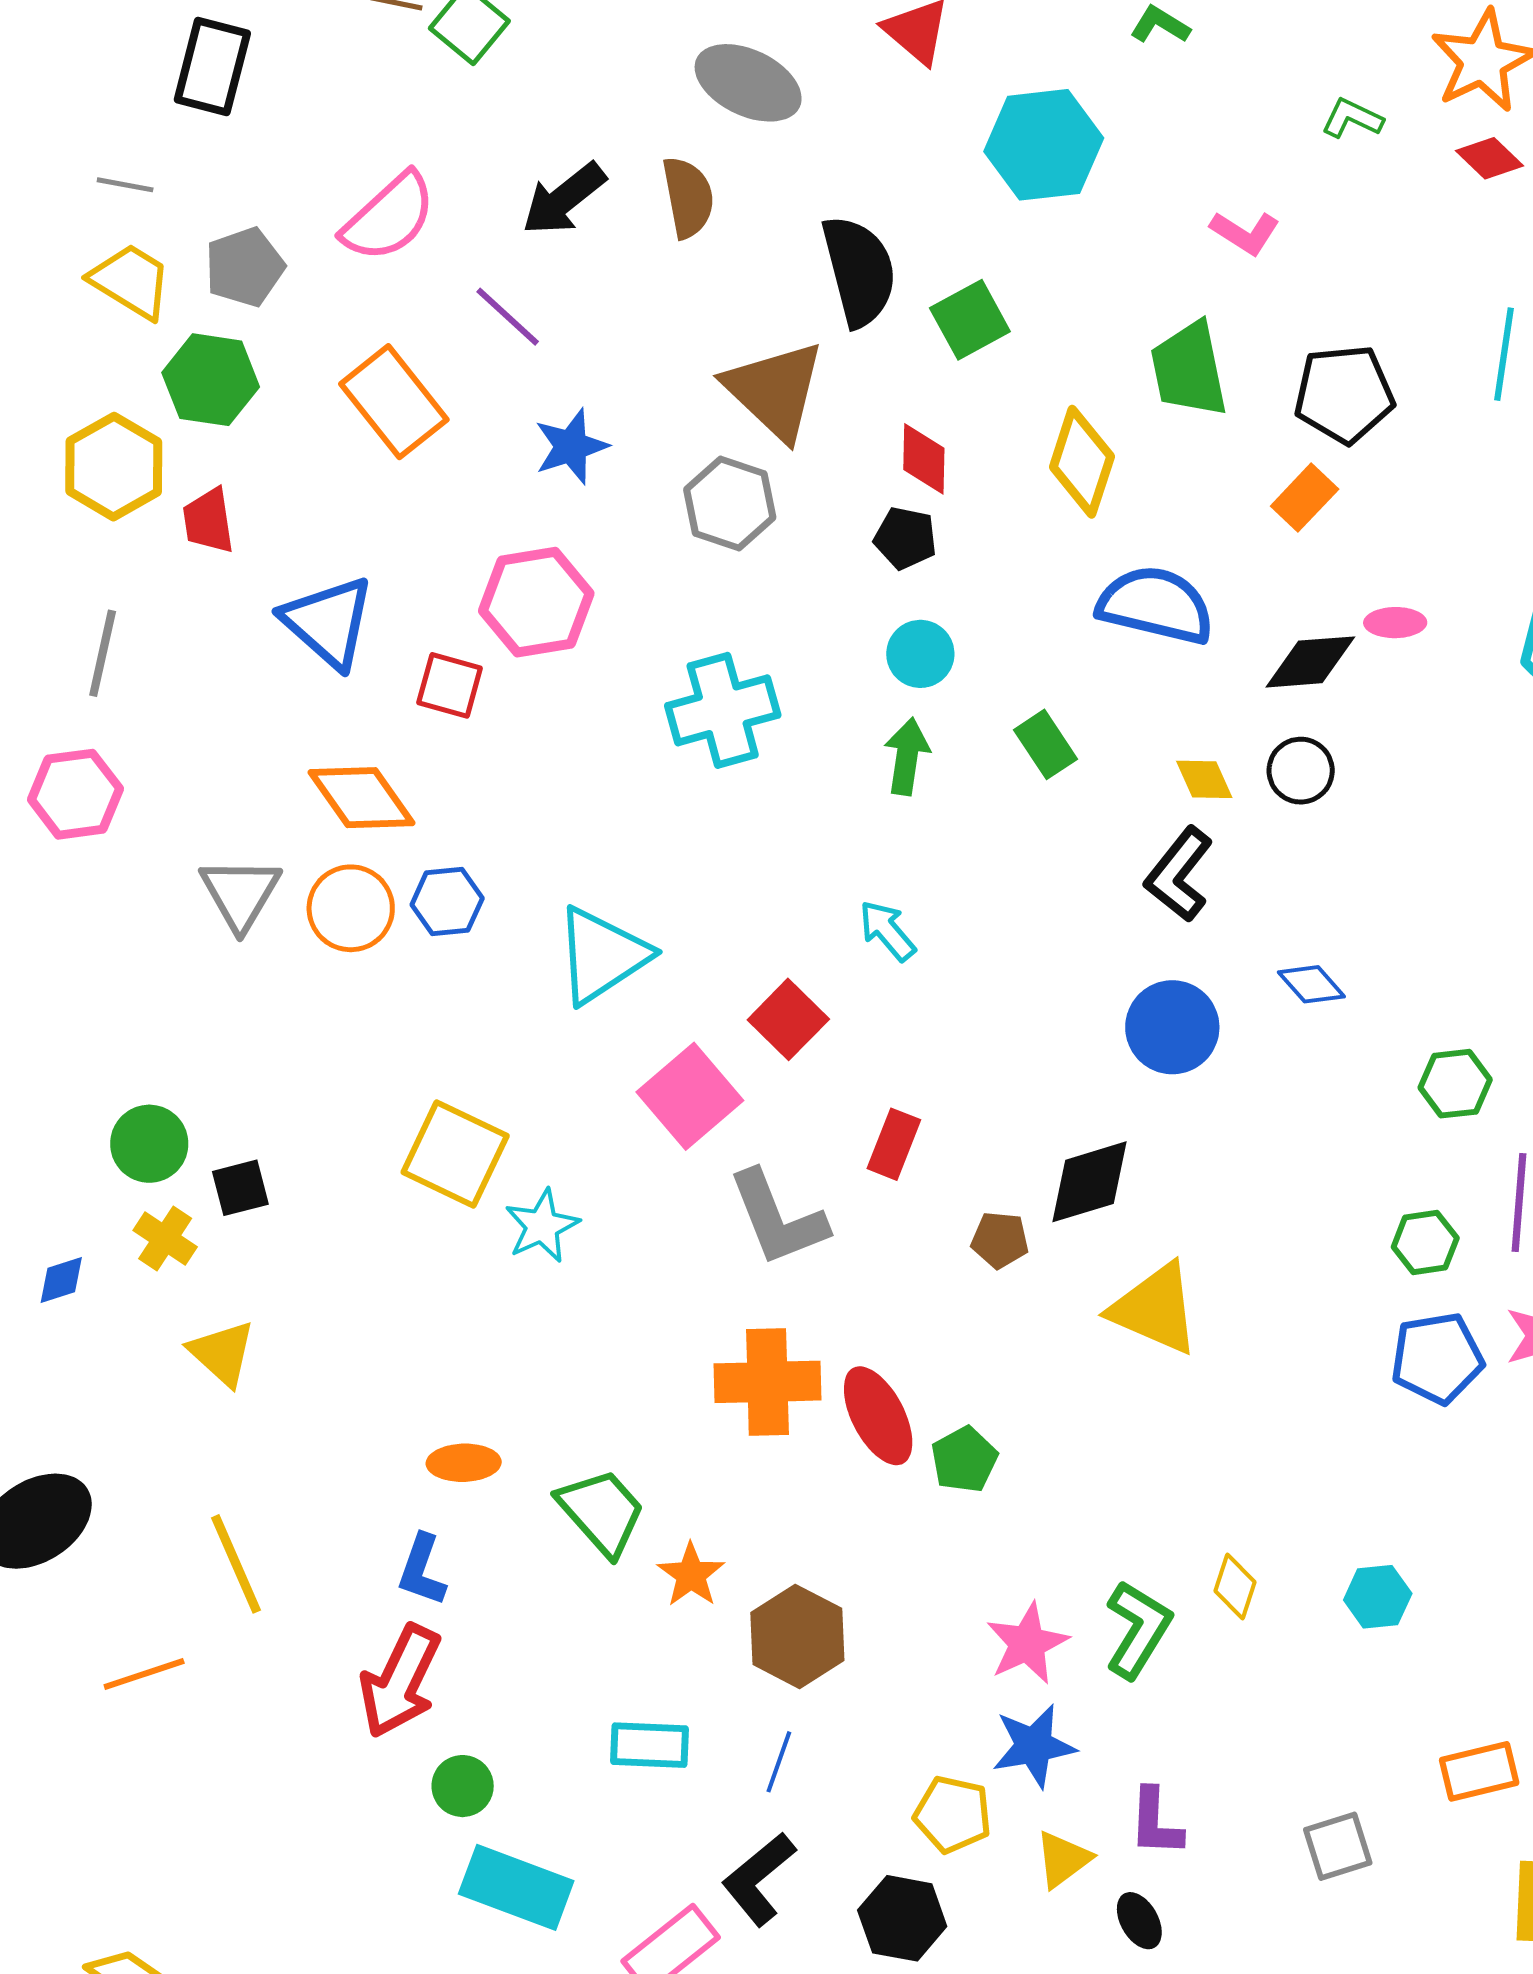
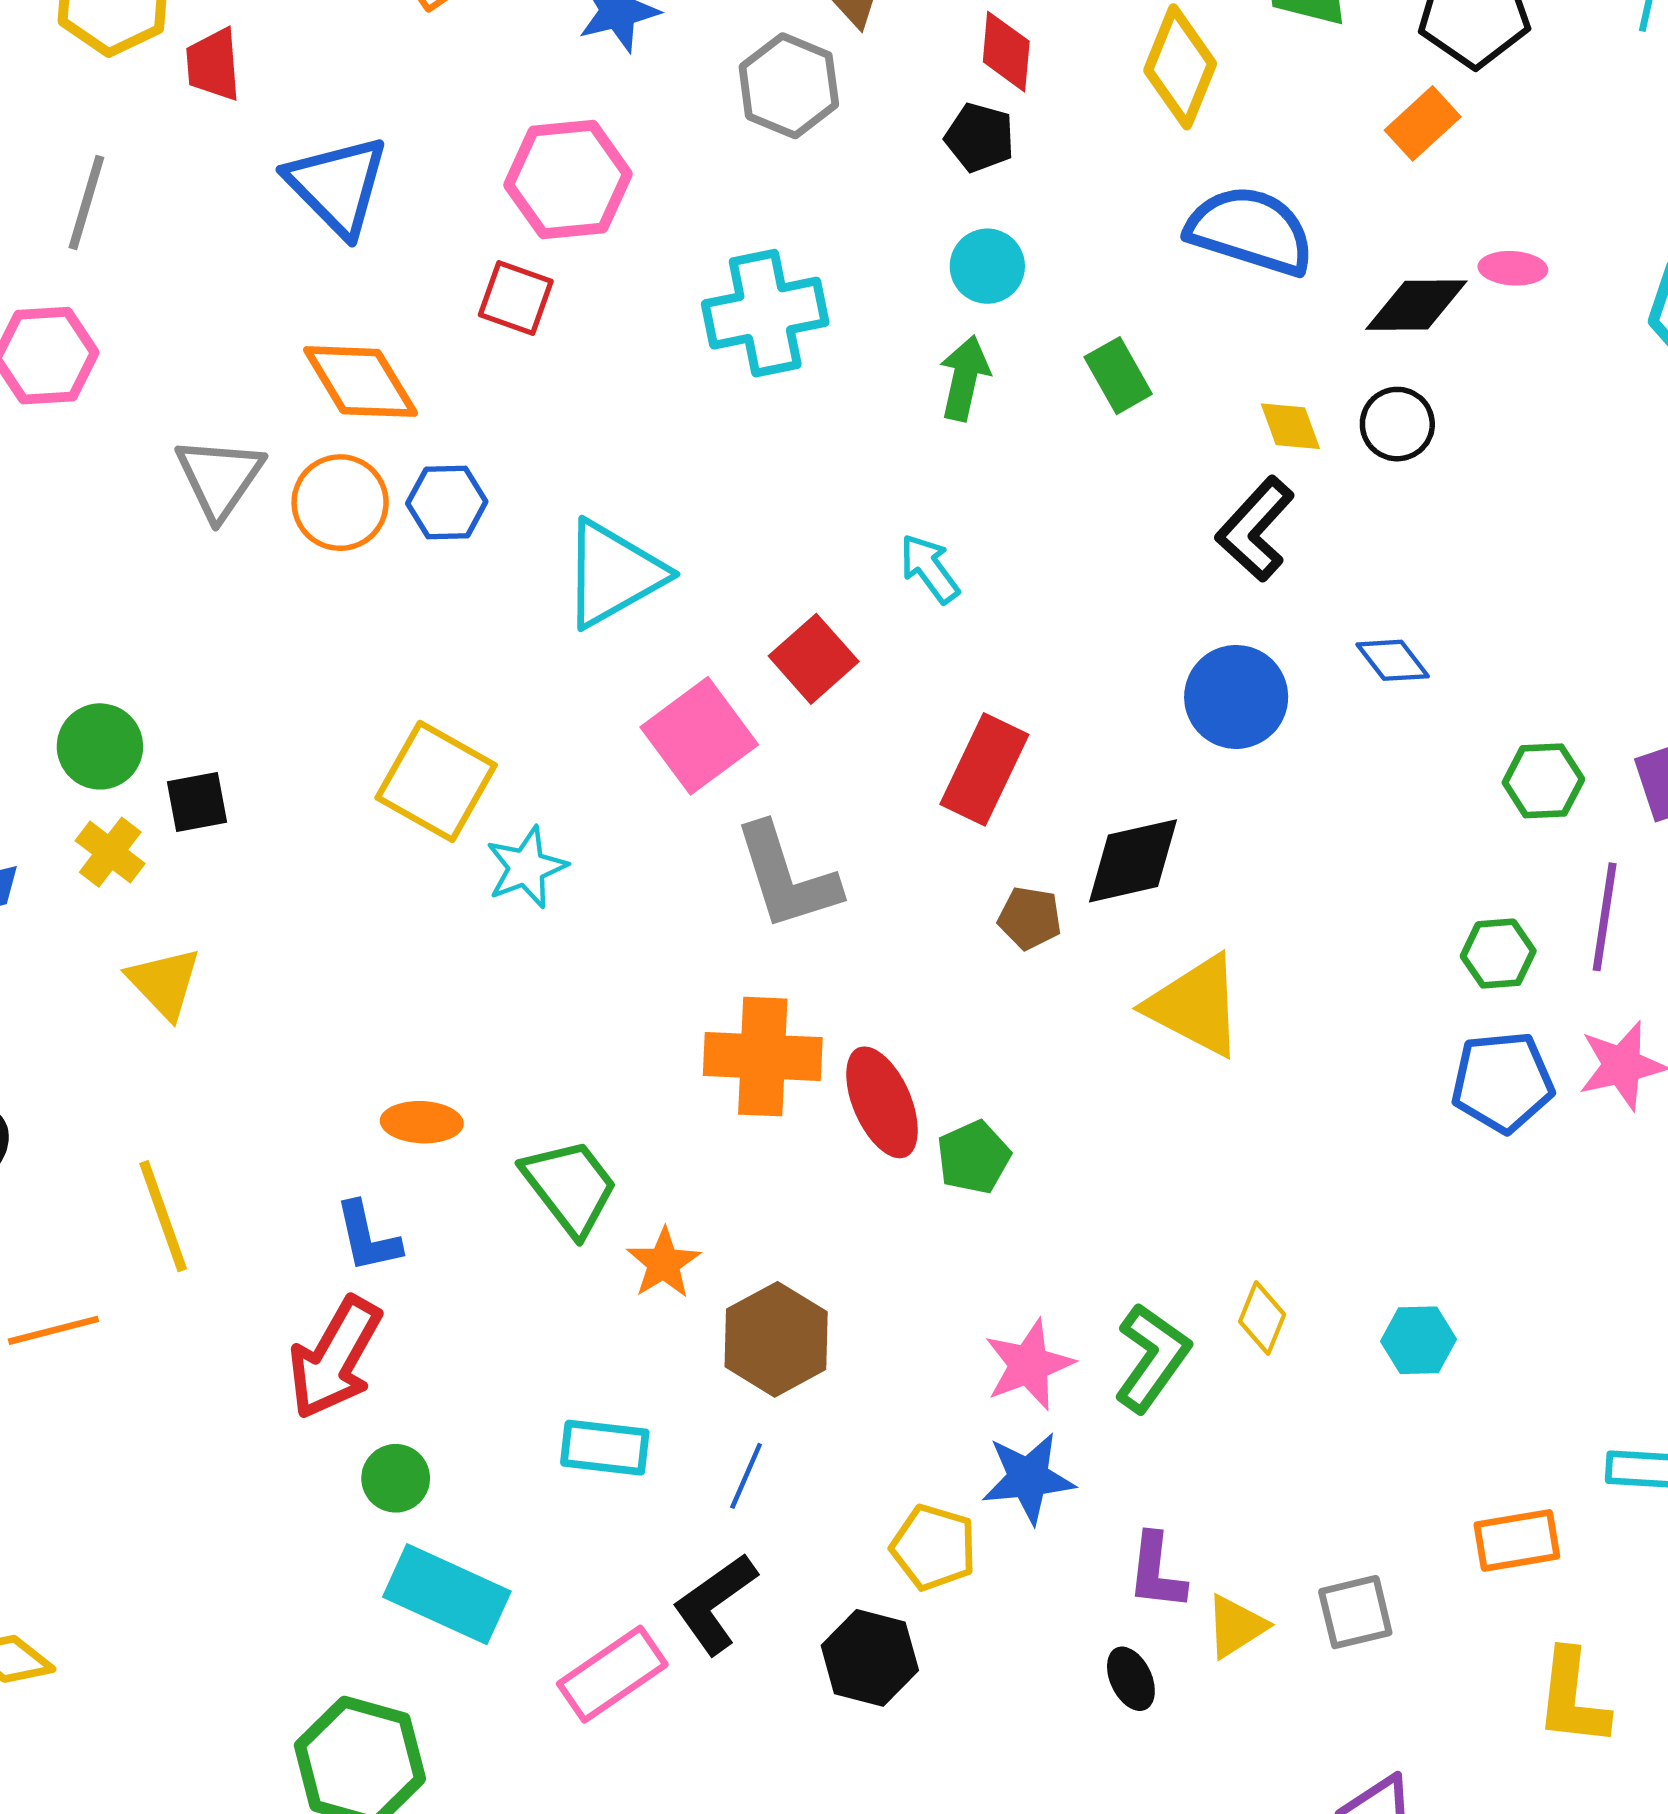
red square: (450, 685) -> (516, 298), moved
red rectangle: (894, 1144) -> (984, 769), moved, size x1.4
blue L-shape: (422, 1570) -> (368, 1237), turned -36
yellow triangle: (1063, 1859) -> (1236, 1626), moved

